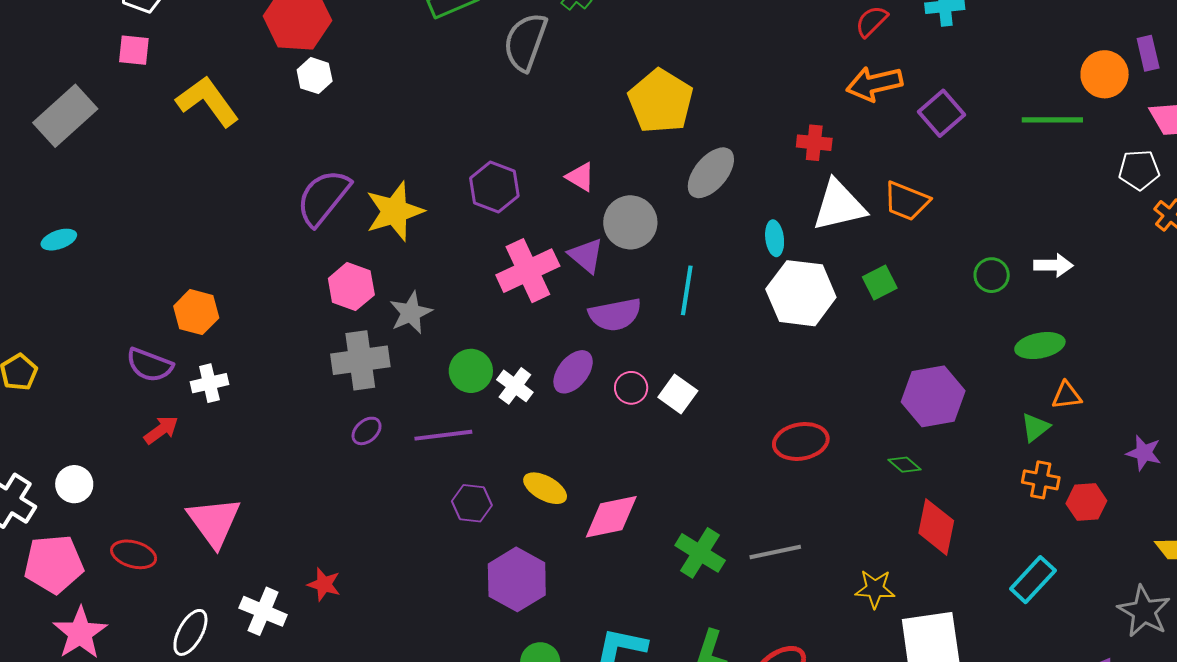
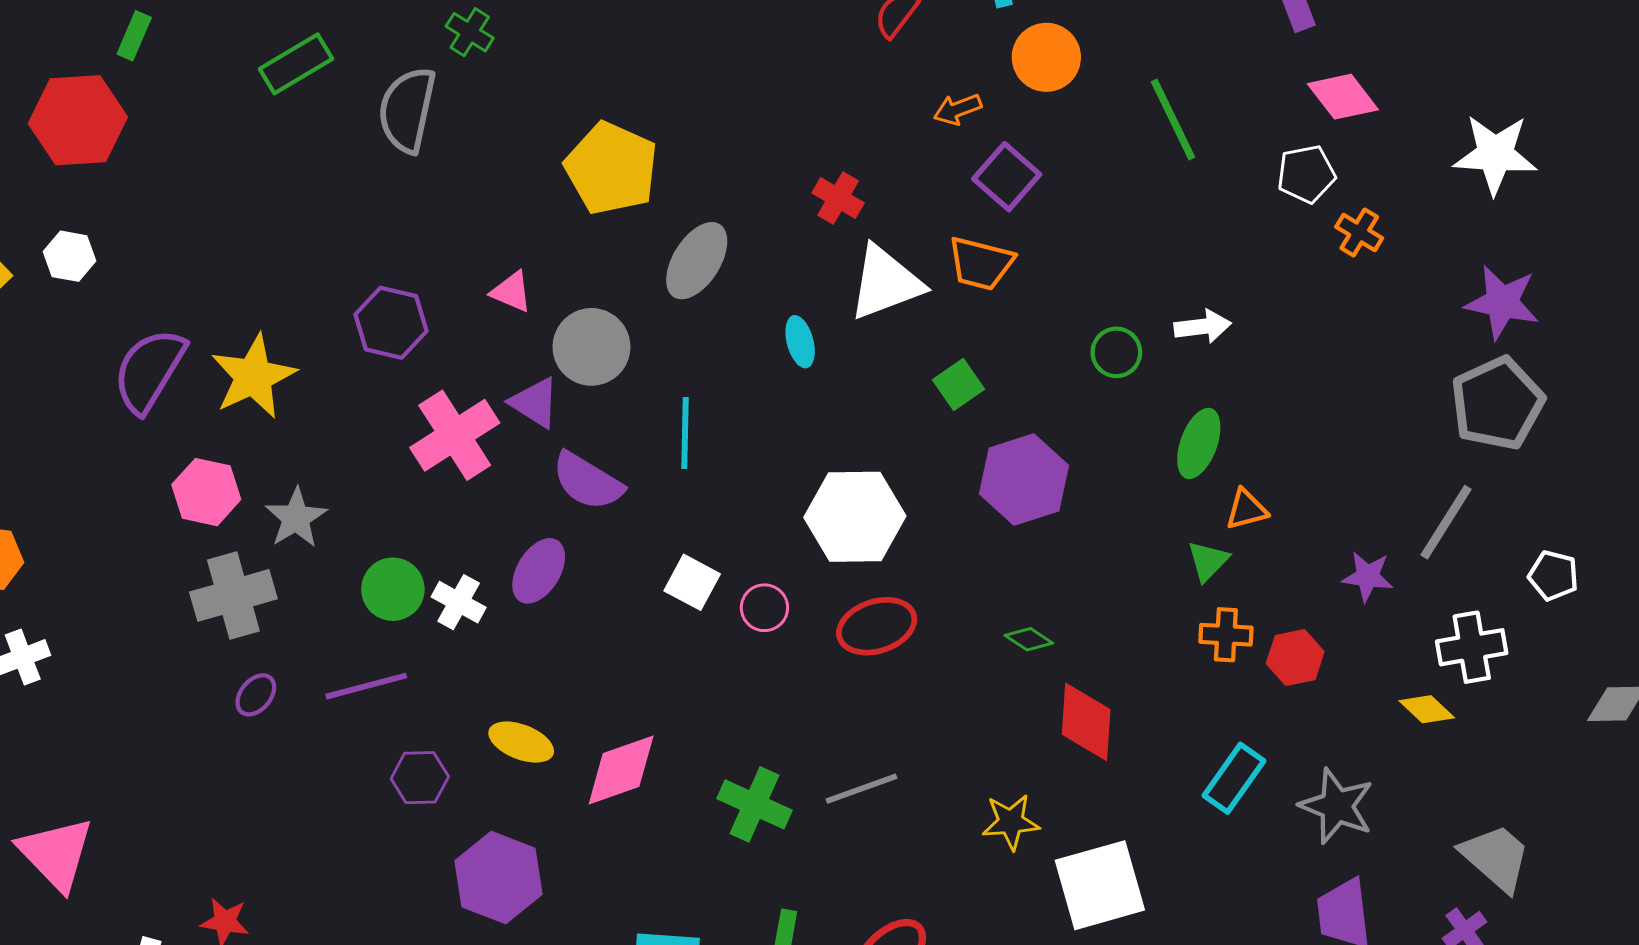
orange circle: (1105, 74) -> (1046, 57), moved
white hexagon: (315, 76) -> (70, 256), moved
orange arrow: (874, 84) -> (958, 109), moved, size x0.6
purple square: (941, 113) -> (1007, 177), moved
green line: (1052, 120) -> (1173, 120), turned 72
red cross: (814, 143) -> (838, 198), turned 32
white hexagon: (801, 293) -> (855, 517), moved
purple semicircle: (615, 315) -> (587, 481), turned 50
green ellipse: (1040, 346) -> (1199, 443), turned -51
pink circle: (631, 388) -> (764, 608), moved
purple hexagon: (933, 396) -> (1024, 480), moved
gray star: (1144, 611) -> (1337, 806), moved

